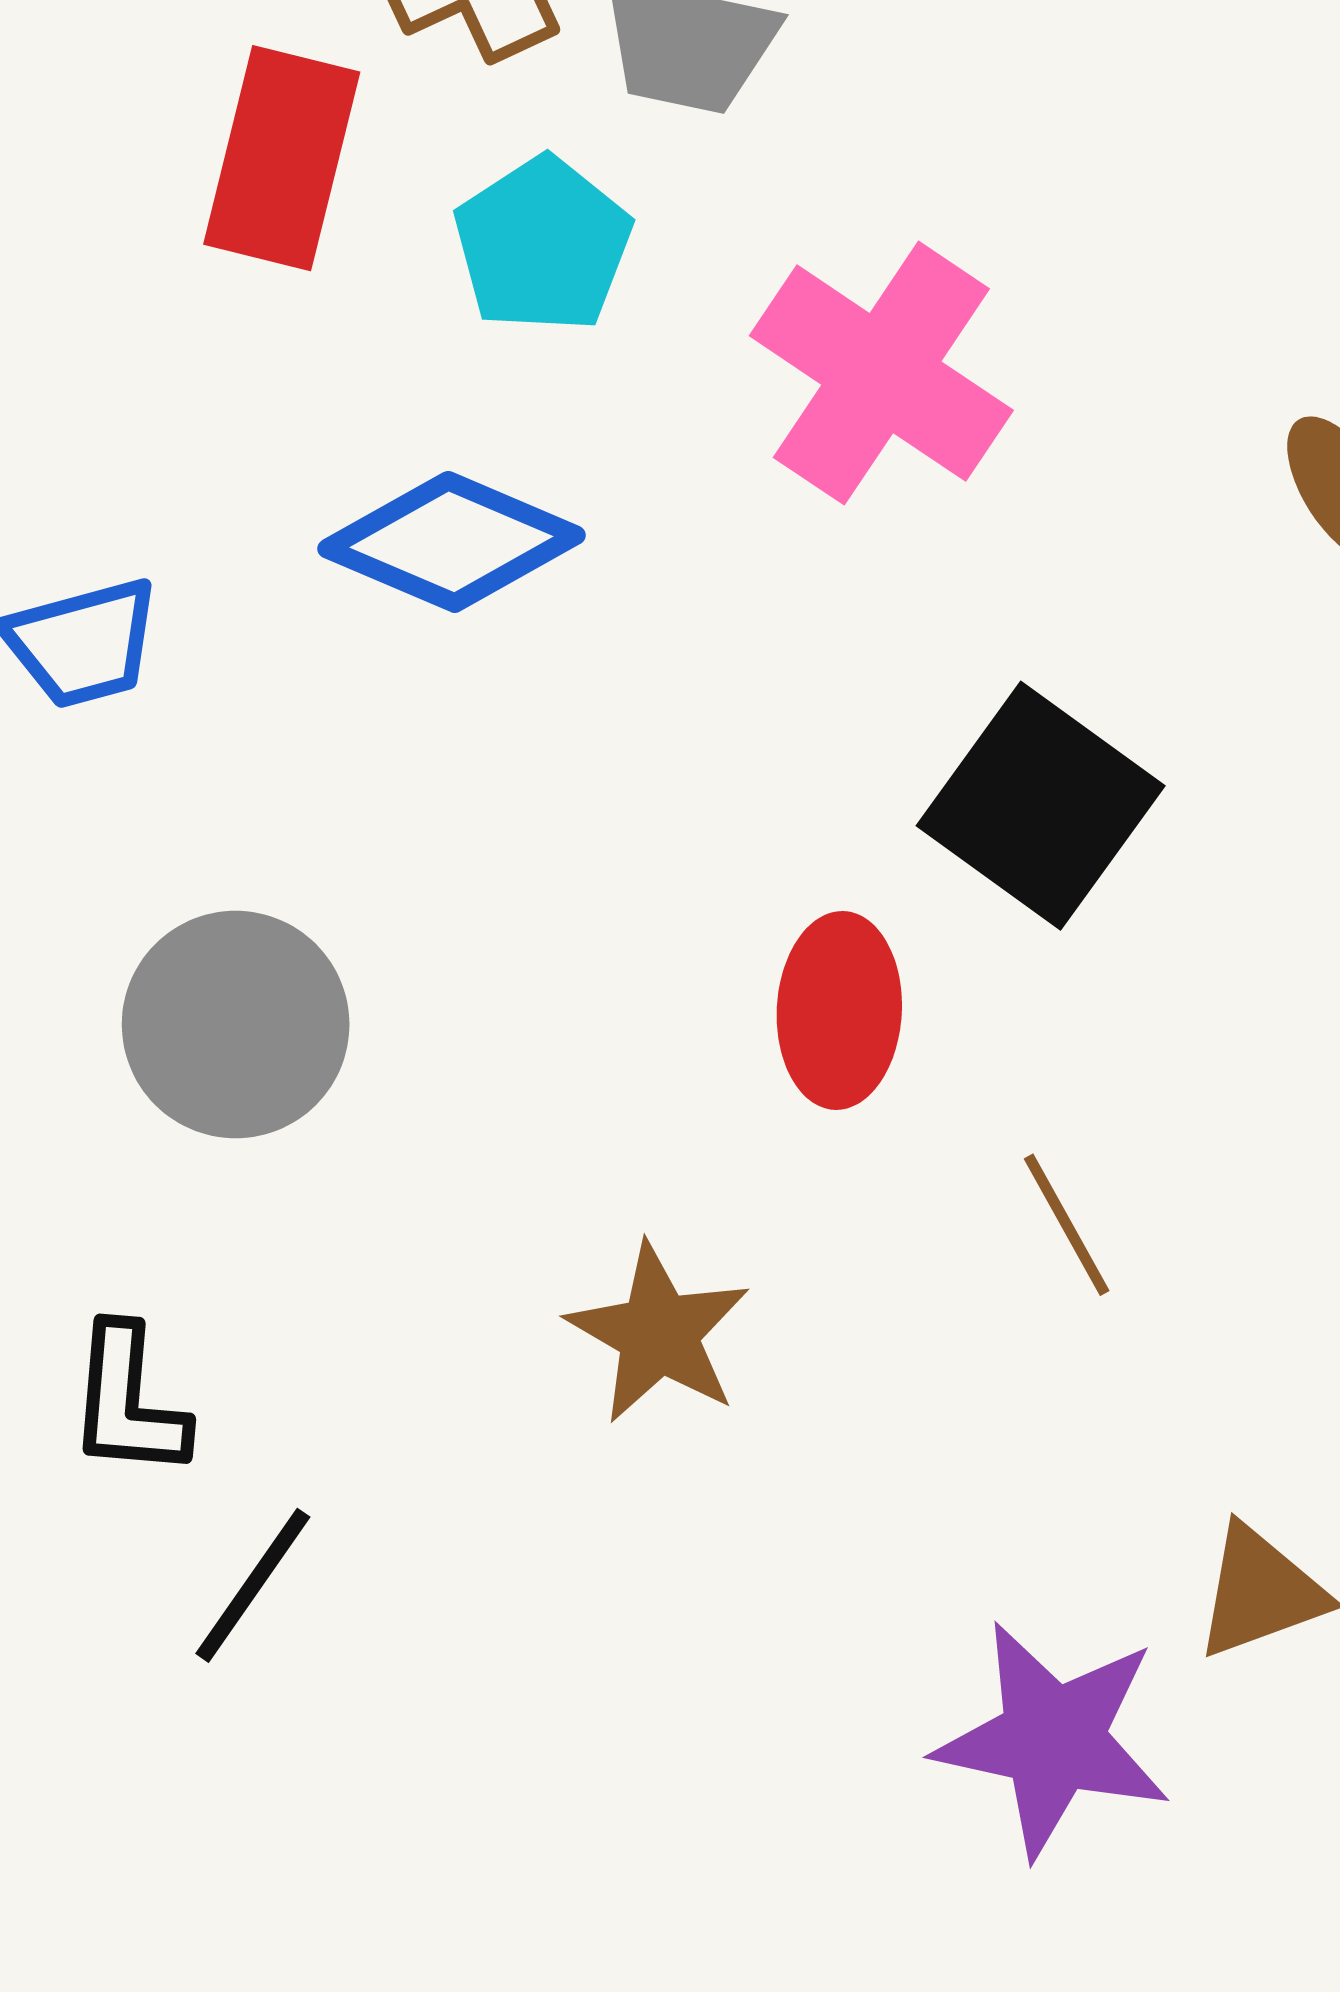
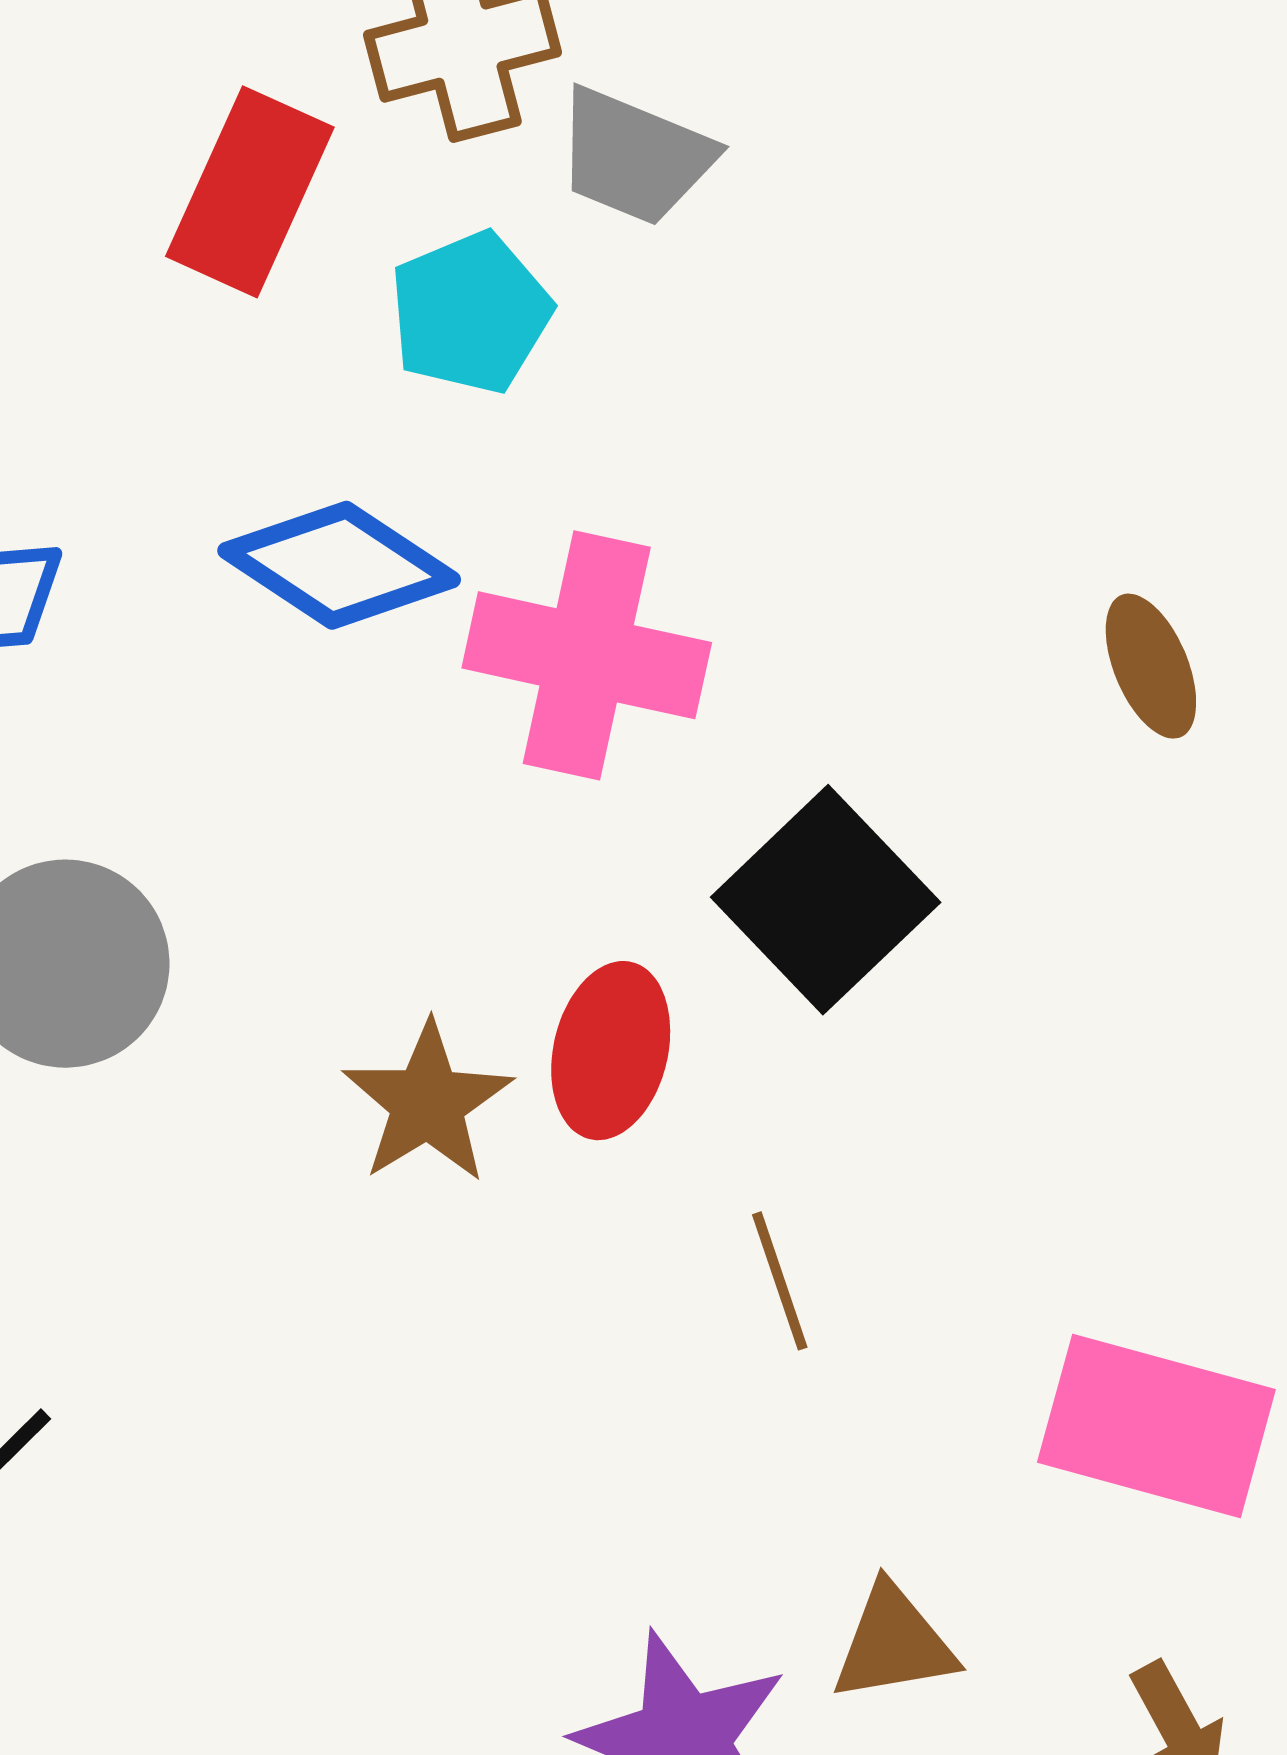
pink cross: (881, 373) -> (587, 655), moved, turned -32
brown star: (659, 1333) -> (428, 1103), moved

